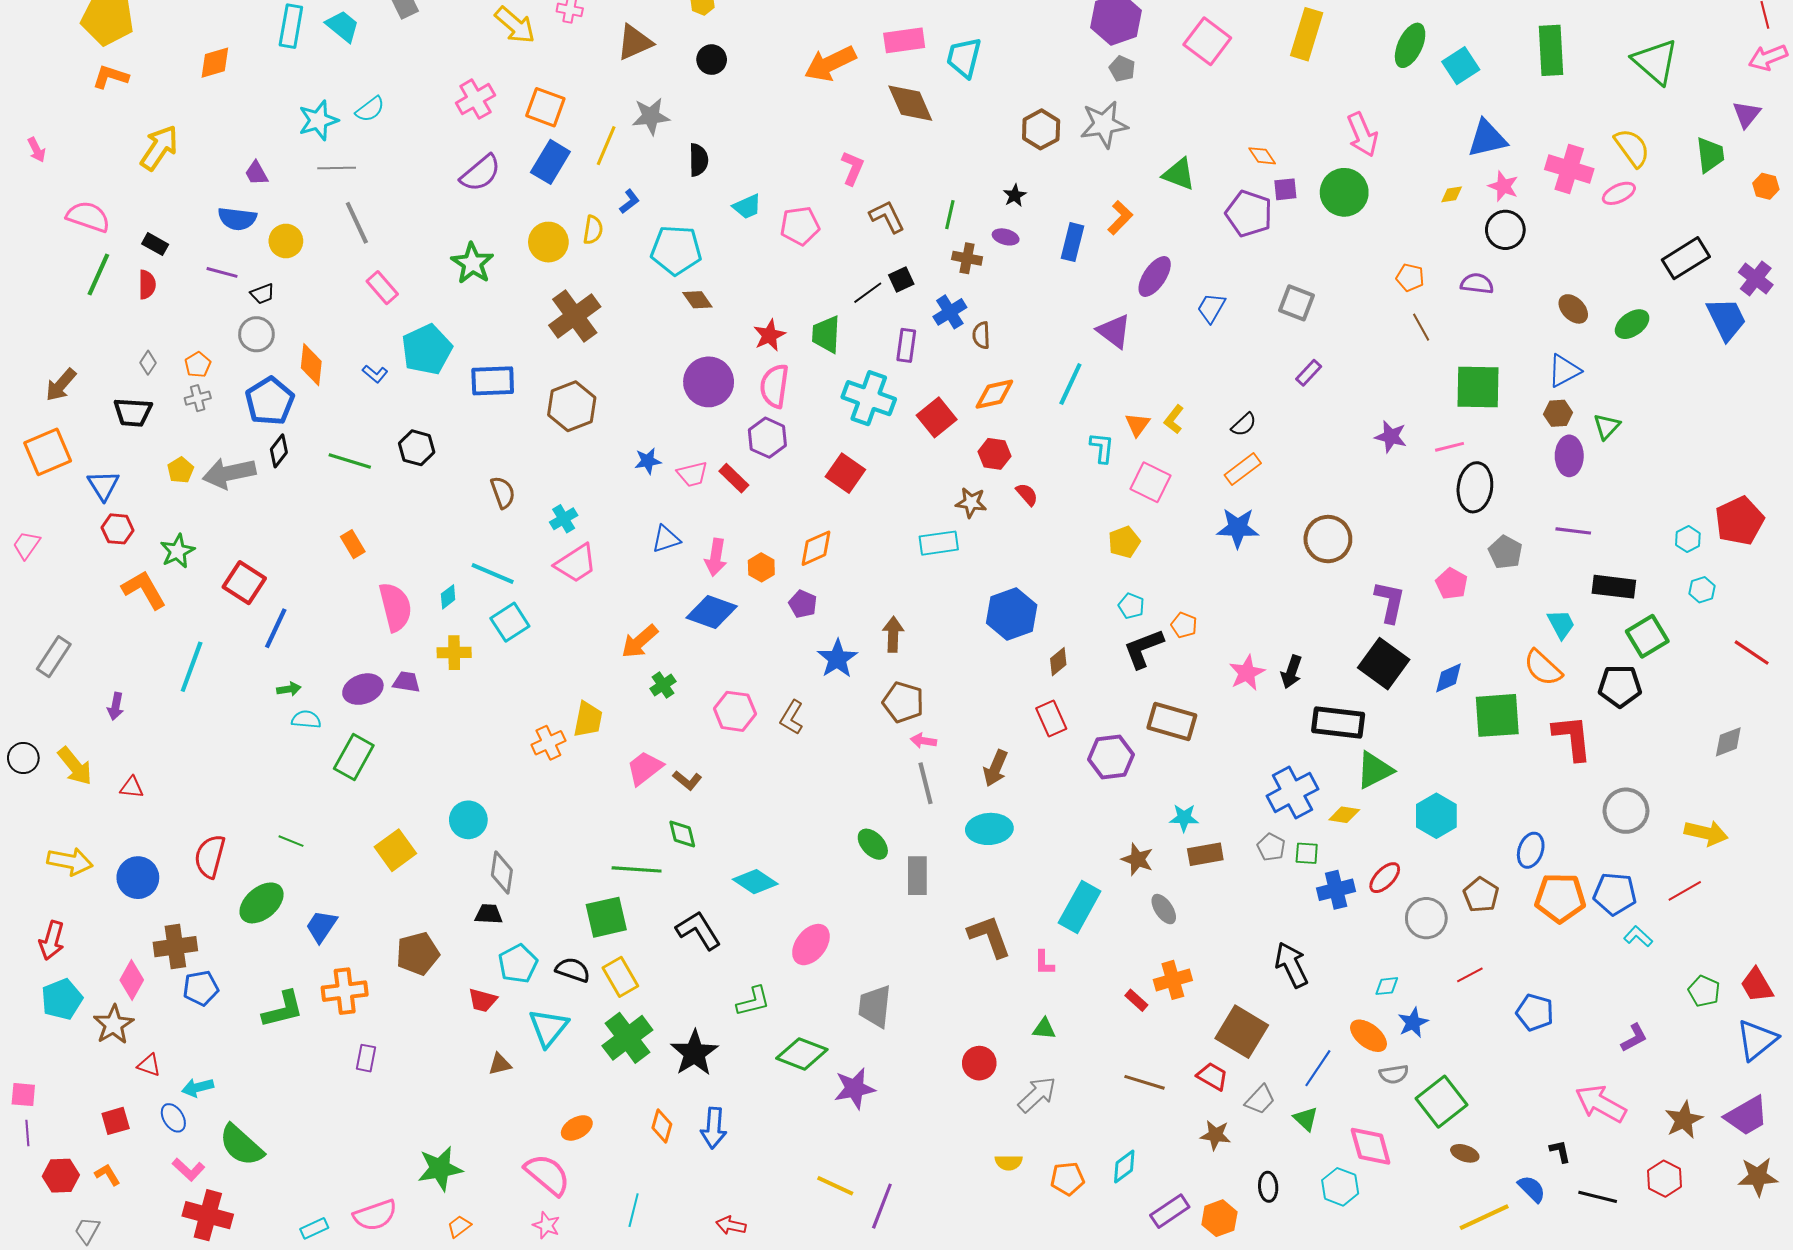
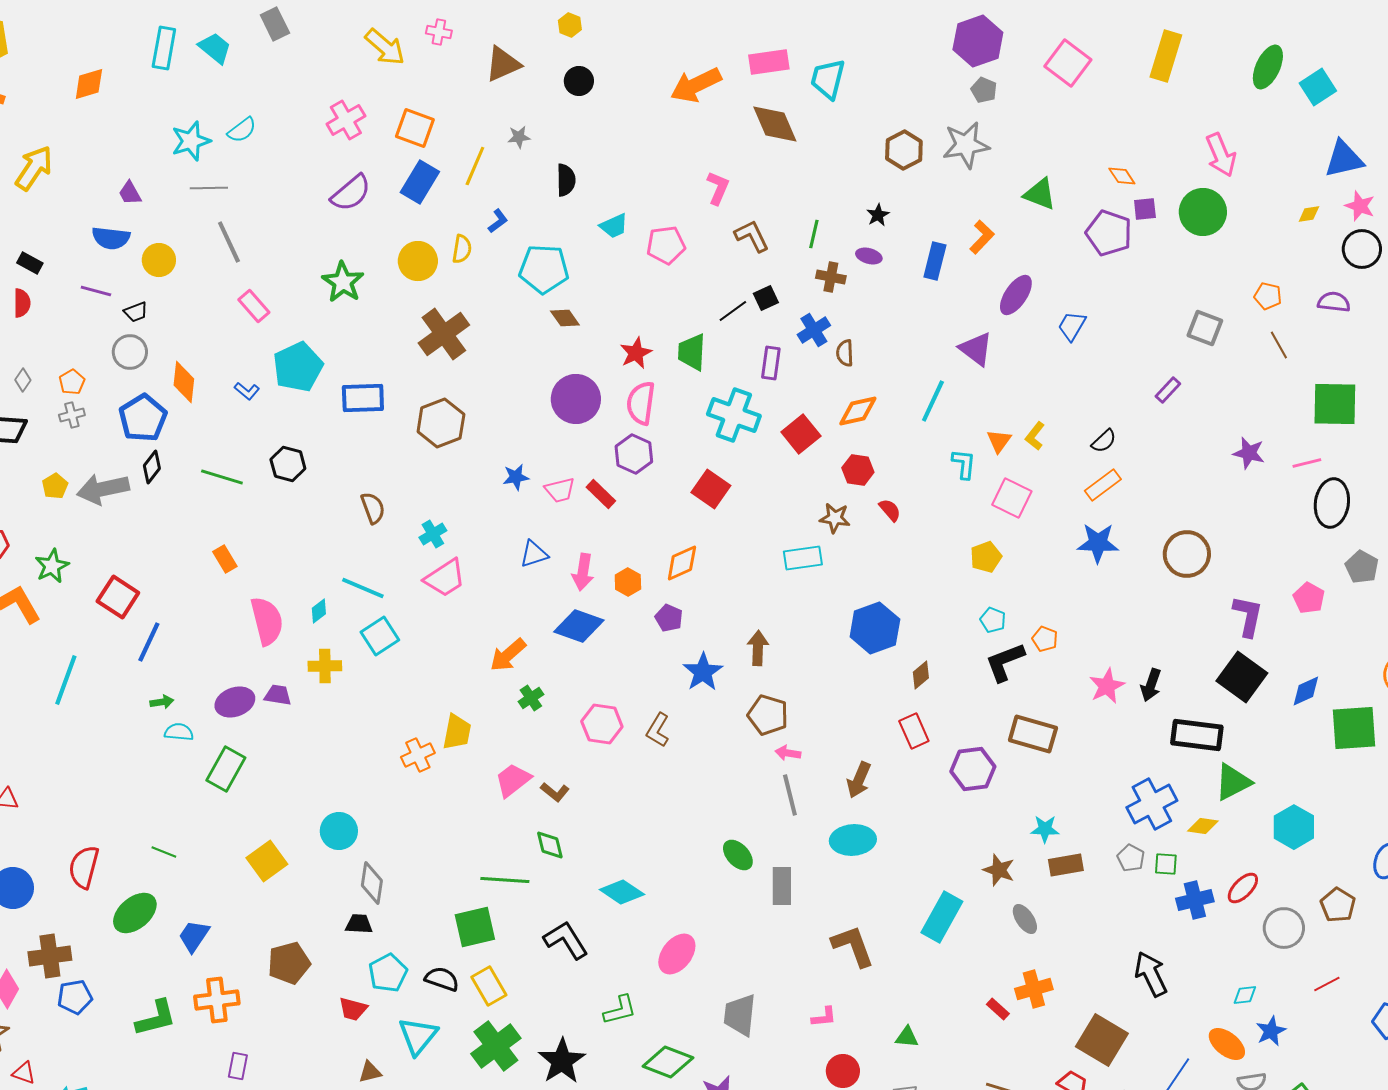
gray star: (651, 116) -> (519, 137), size x0.6
gray square: (1297, 303) -> (1205, 328), moved
pink L-shape: (1044, 963) -> (824, 1017), moved, turned -96

